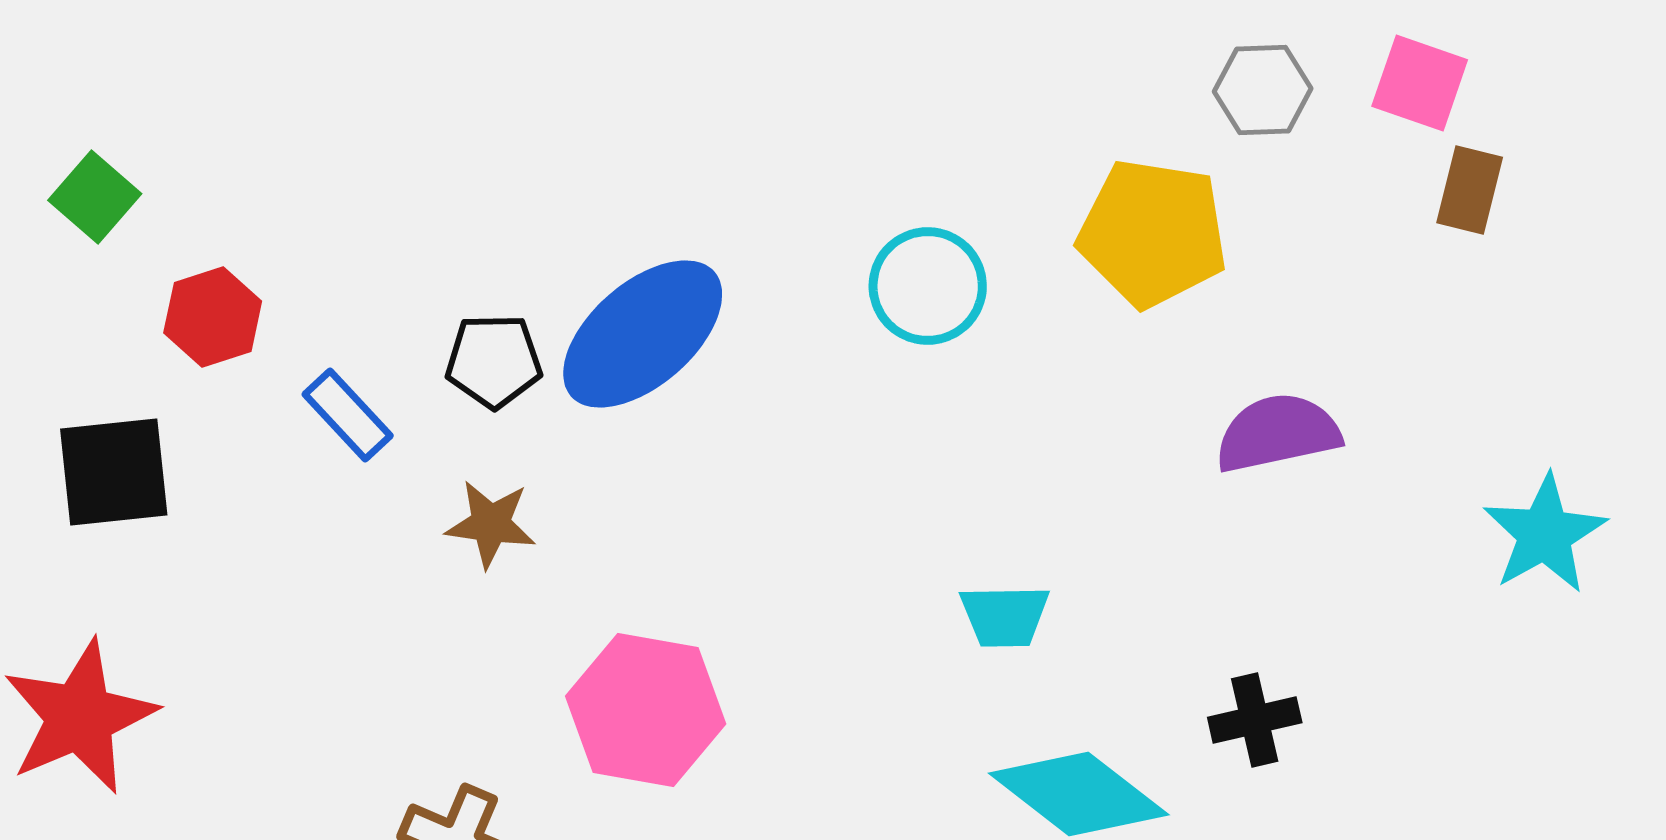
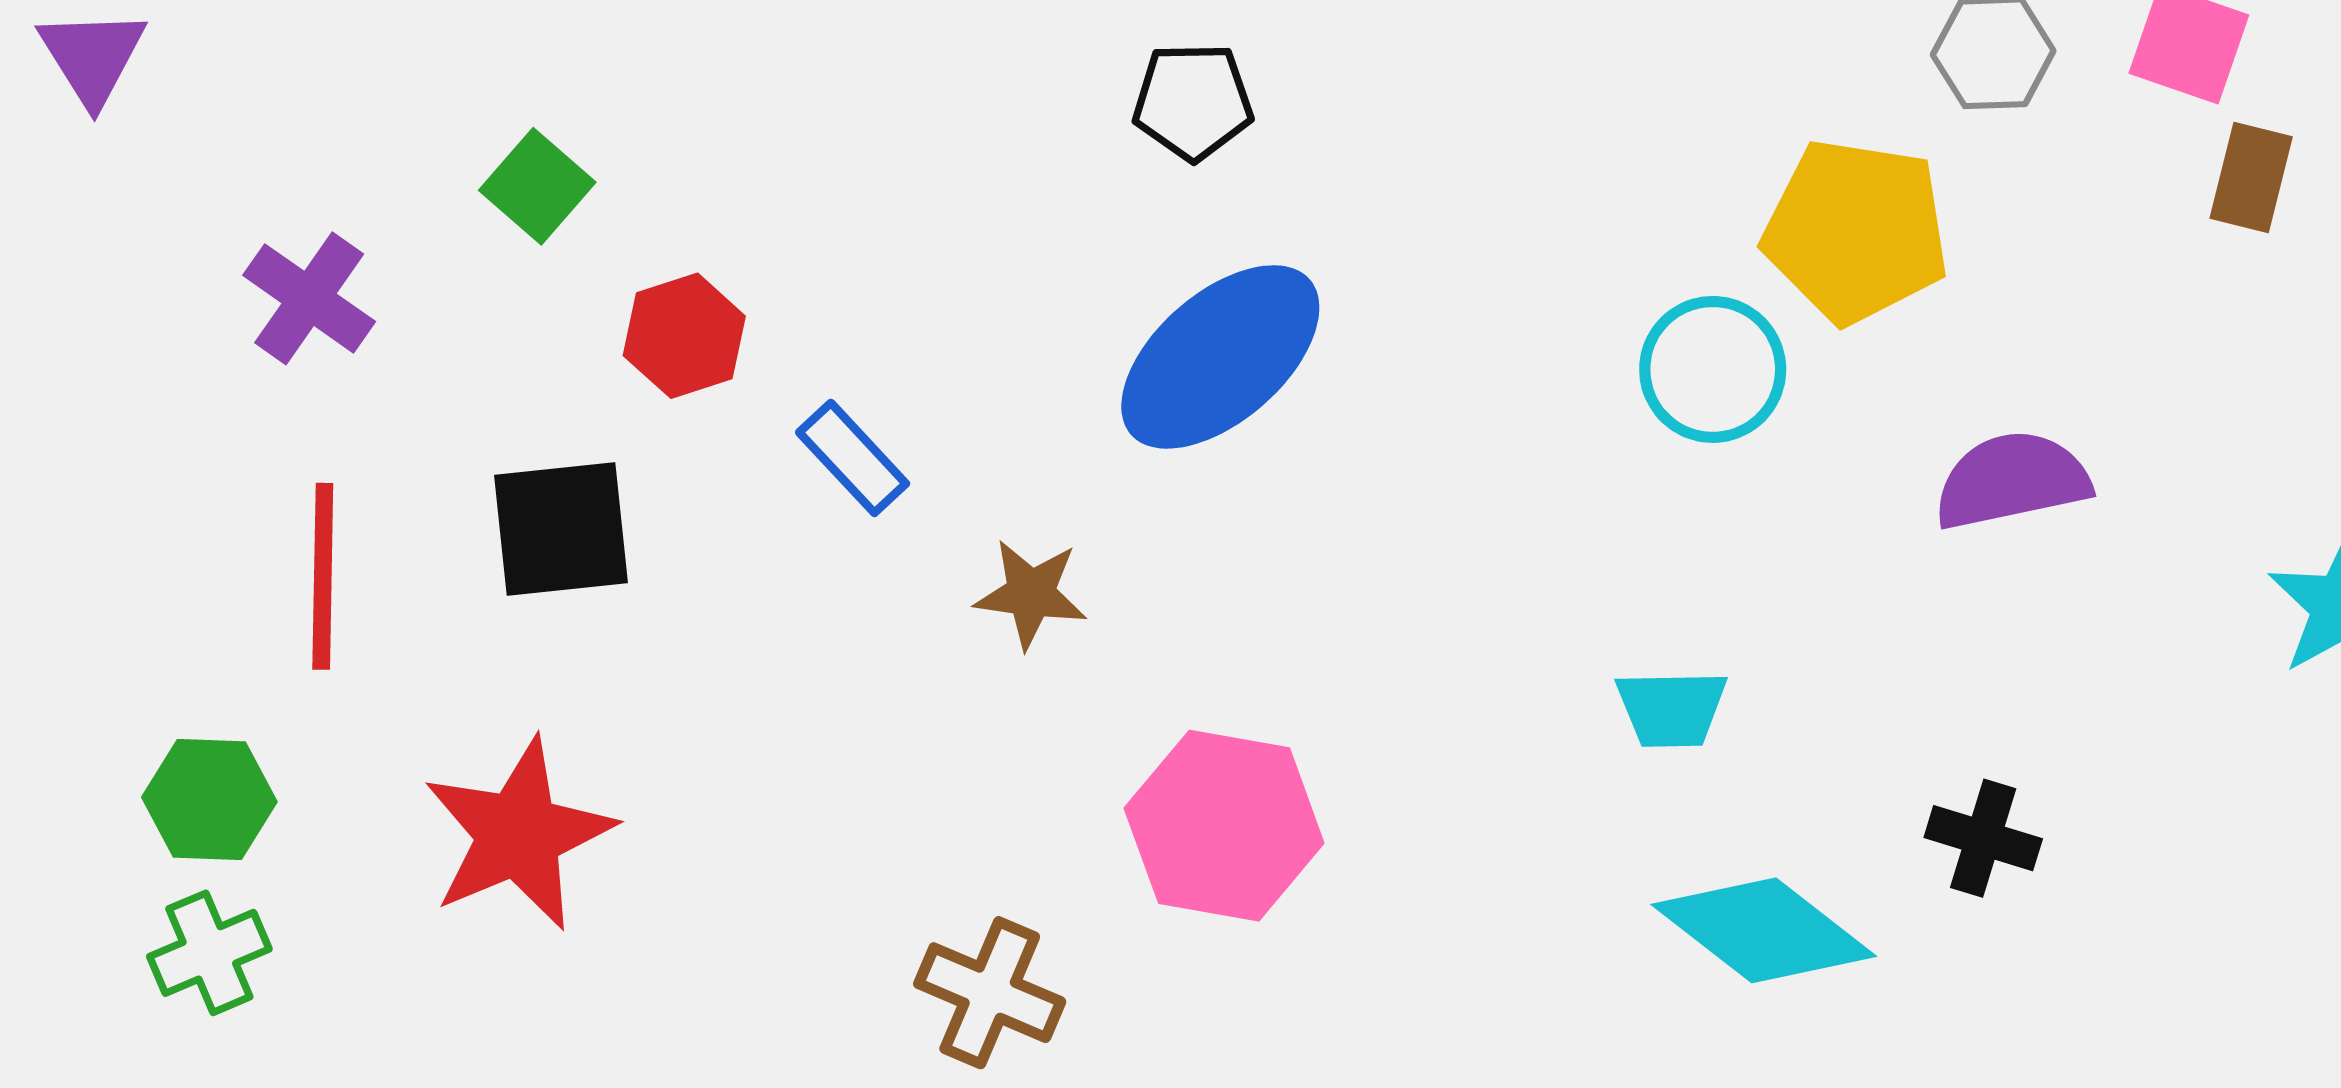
cyan circle: (928, 286) -> (1713, 369), moved
black pentagon: (494, 361) -> (1193, 101), moved
black cross: (1255, 720) -> (1983, 838), turned 30

